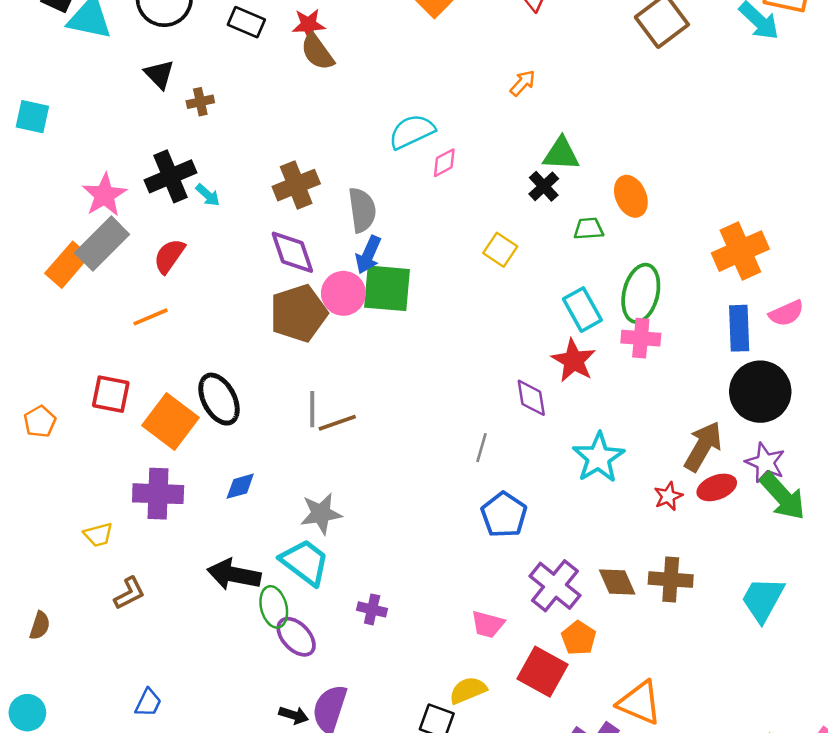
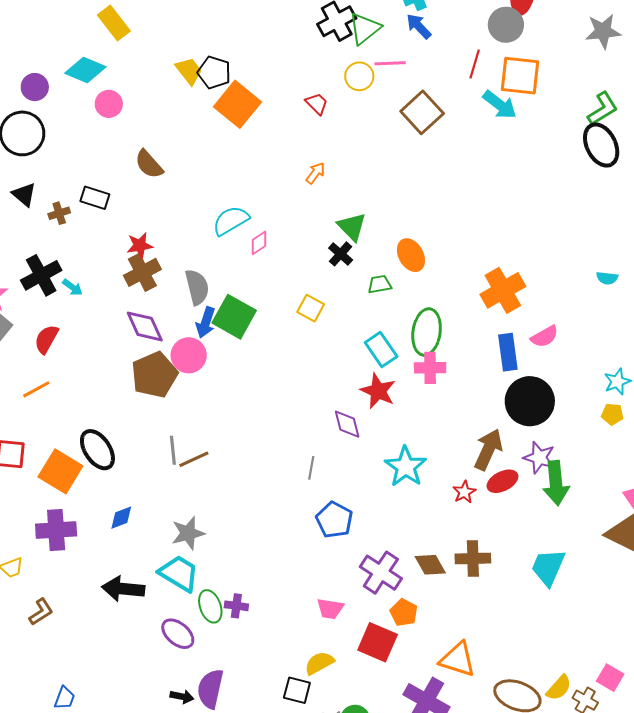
black rectangle: (246, 22) -> (95, 198), moved
red star: (309, 25) -> (140, 246), moved
green triangle: (561, 154) -> (352, 227), turned 48
green square: (387, 288) -> (234, 317), moved, turned 30
green arrow: (783, 496) -> (556, 483), turned 42
green ellipse: (274, 607) -> (210, 606), moved

